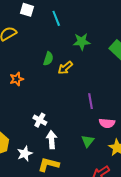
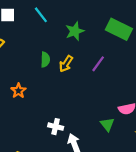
purple line: (90, 101) -> (98, 64), moved, turned 63
green triangle: (88, 141) -> (107, 124), moved

